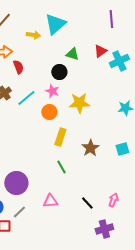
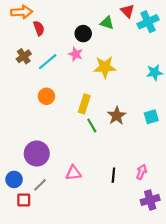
red triangle: (100, 51) -> (127, 11), turned -40
green triangle: (72, 54) -> (107, 23), moved
orange circle: (49, 112) -> (46, 96), moved
green line: (61, 167) -> (92, 125), moved
black line: (87, 203) -> (113, 175), turned 48
purple cross: (104, 229) -> (150, 200), moved

